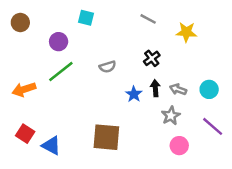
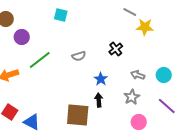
gray line: (148, 19) -> (130, 12), moved
purple circle: (59, 42) -> (22, 37), moved
black arrow: (155, 88) -> (99, 100), moved

